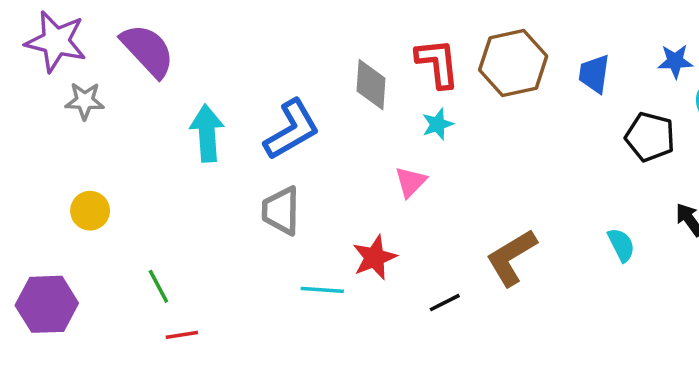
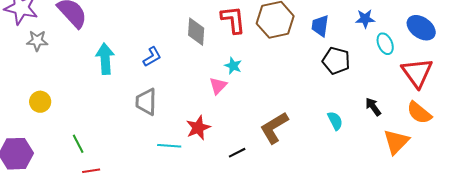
cyan star: (438, 124) -> (233, 66), moved, turned -30
blue L-shape: (292, 130) -> (152, 57), size x0.6
black pentagon: (650, 137) -> (336, 61), moved

